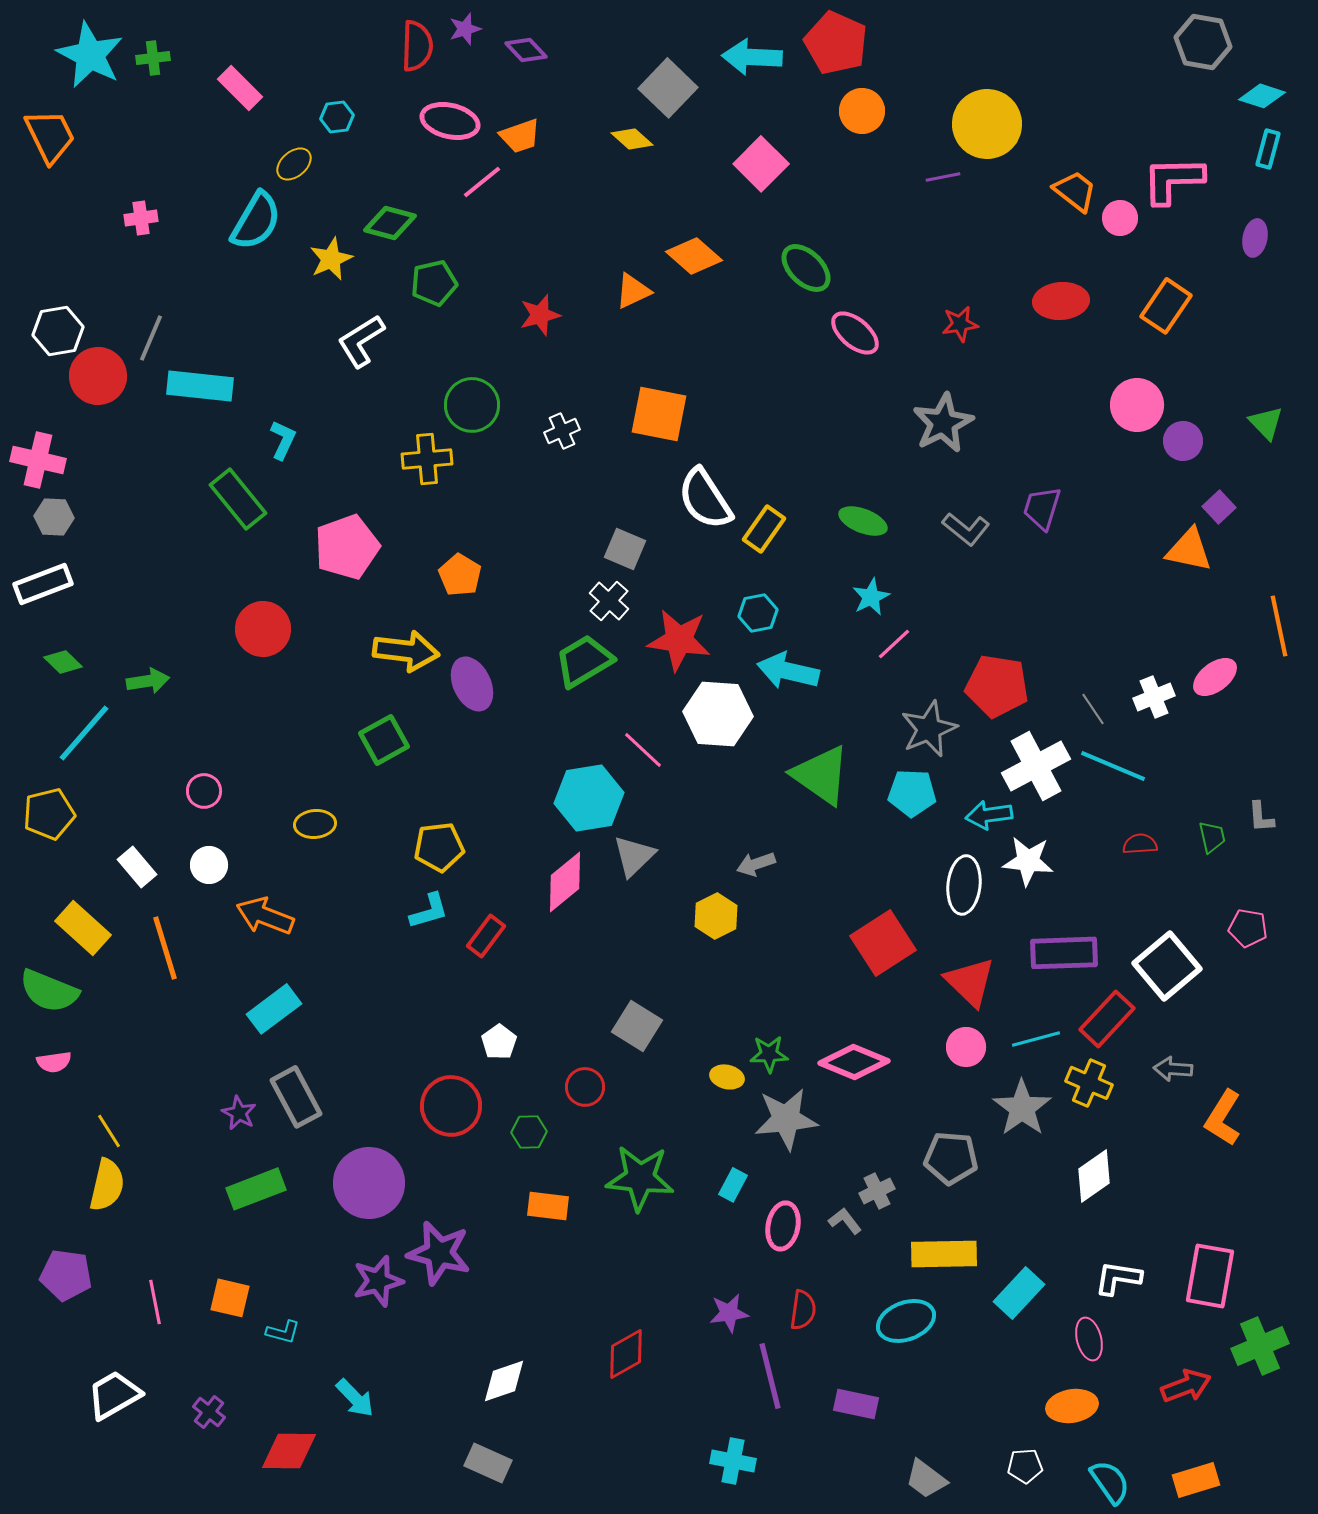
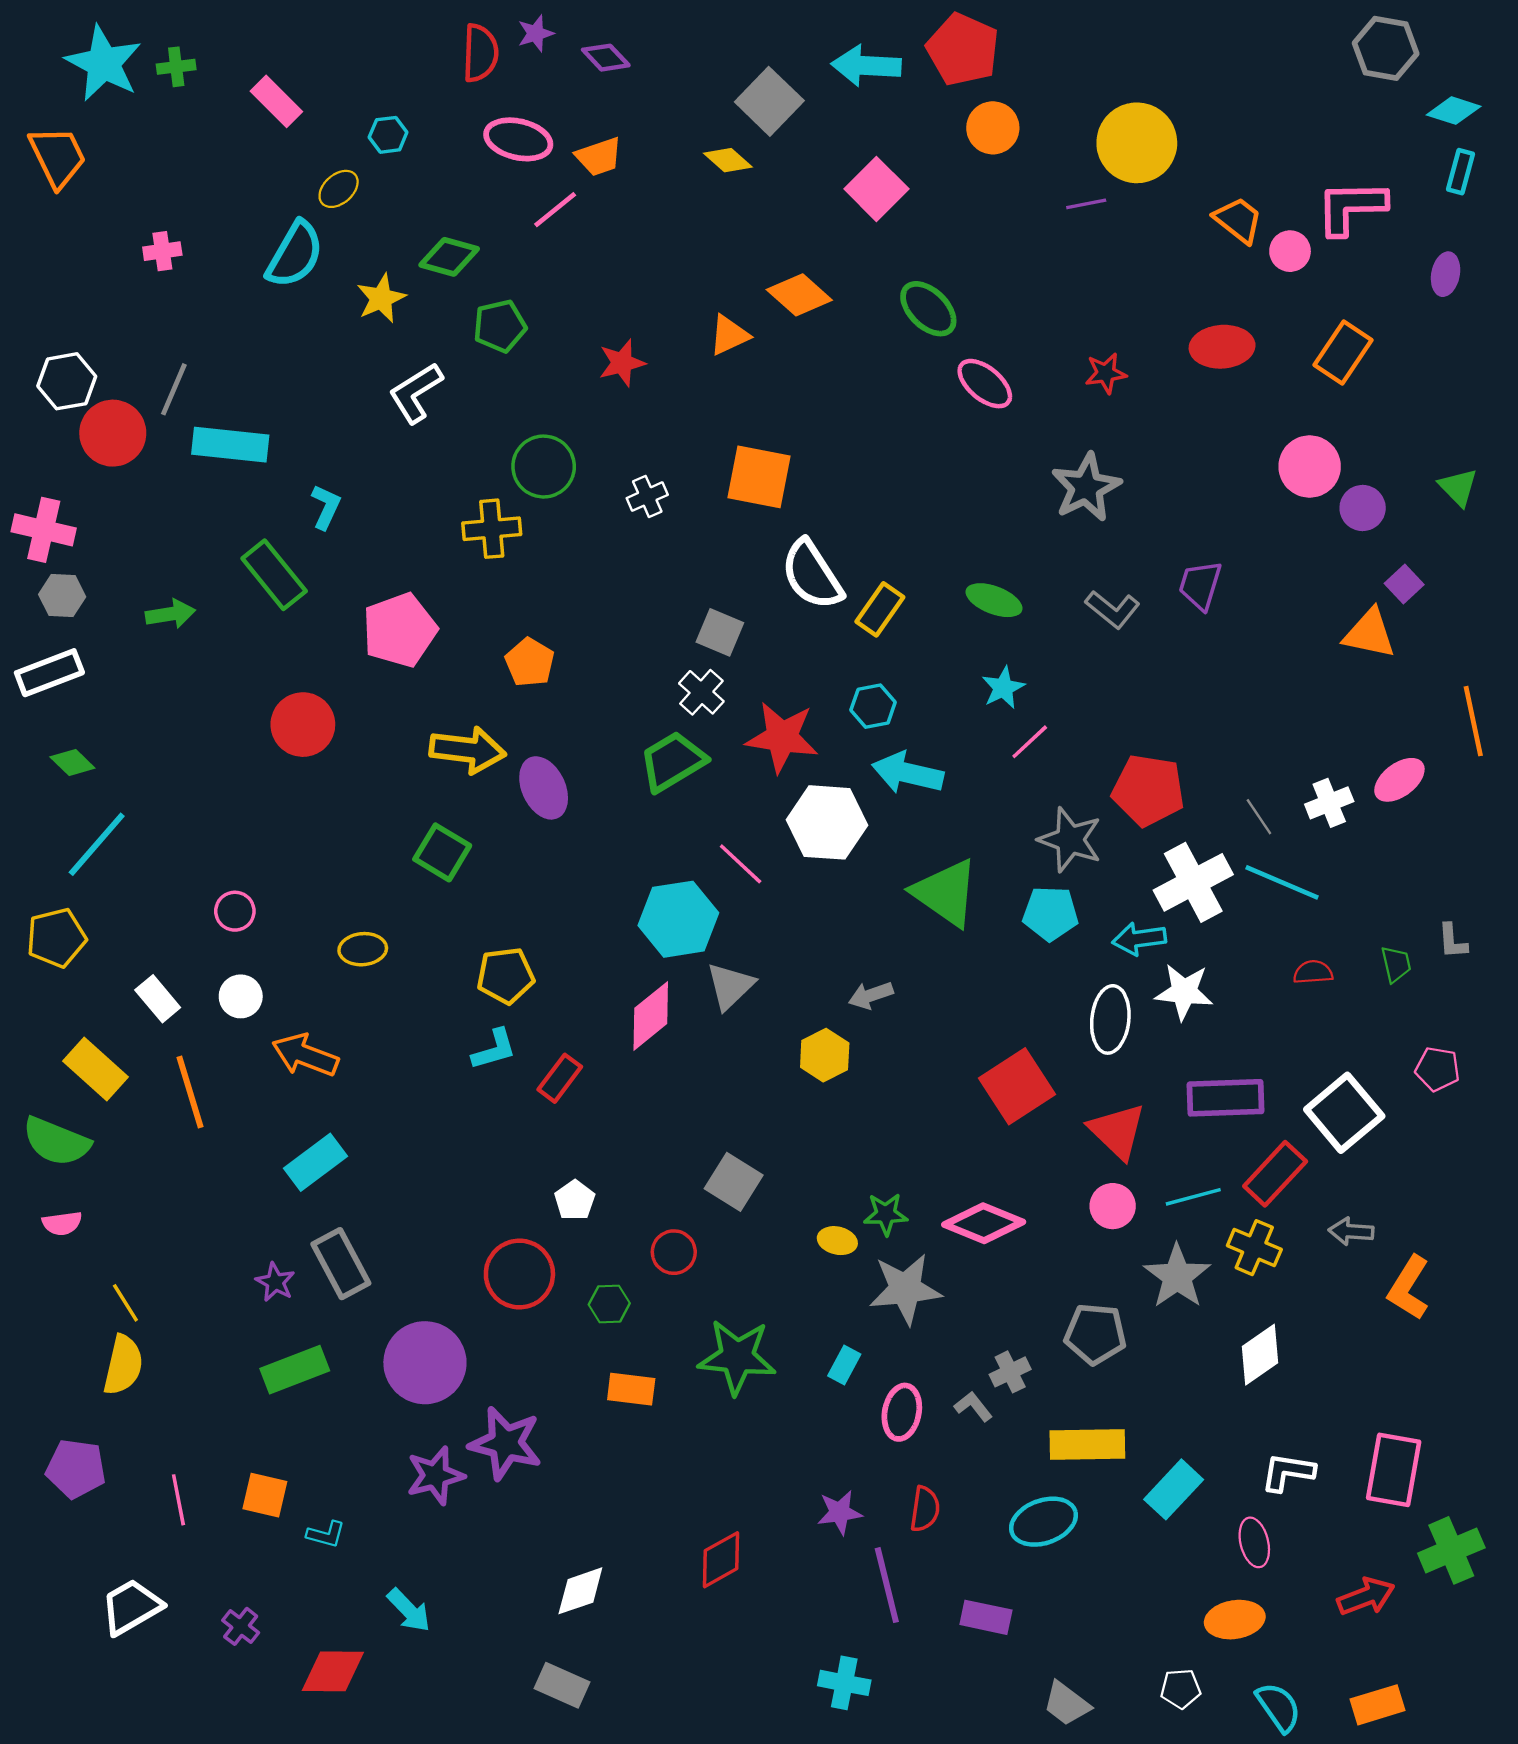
green arrow: (148, 681) -> (170, 614), moved
gray star: (929, 729) -> (1070, 840), turned -30
green square: (384, 740) -> (442, 852), turned -30

